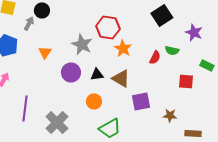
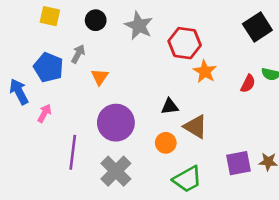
gray arrow: (29, 24) -> (78, 54), moved
gray star: (82, 44) -> (139, 26), moved
purple circle: (71, 72) -> (116, 123), moved, size x1.4
brown triangle: (121, 78) -> (195, 127), moved
purple square: (141, 102) -> (239, 163), moved

